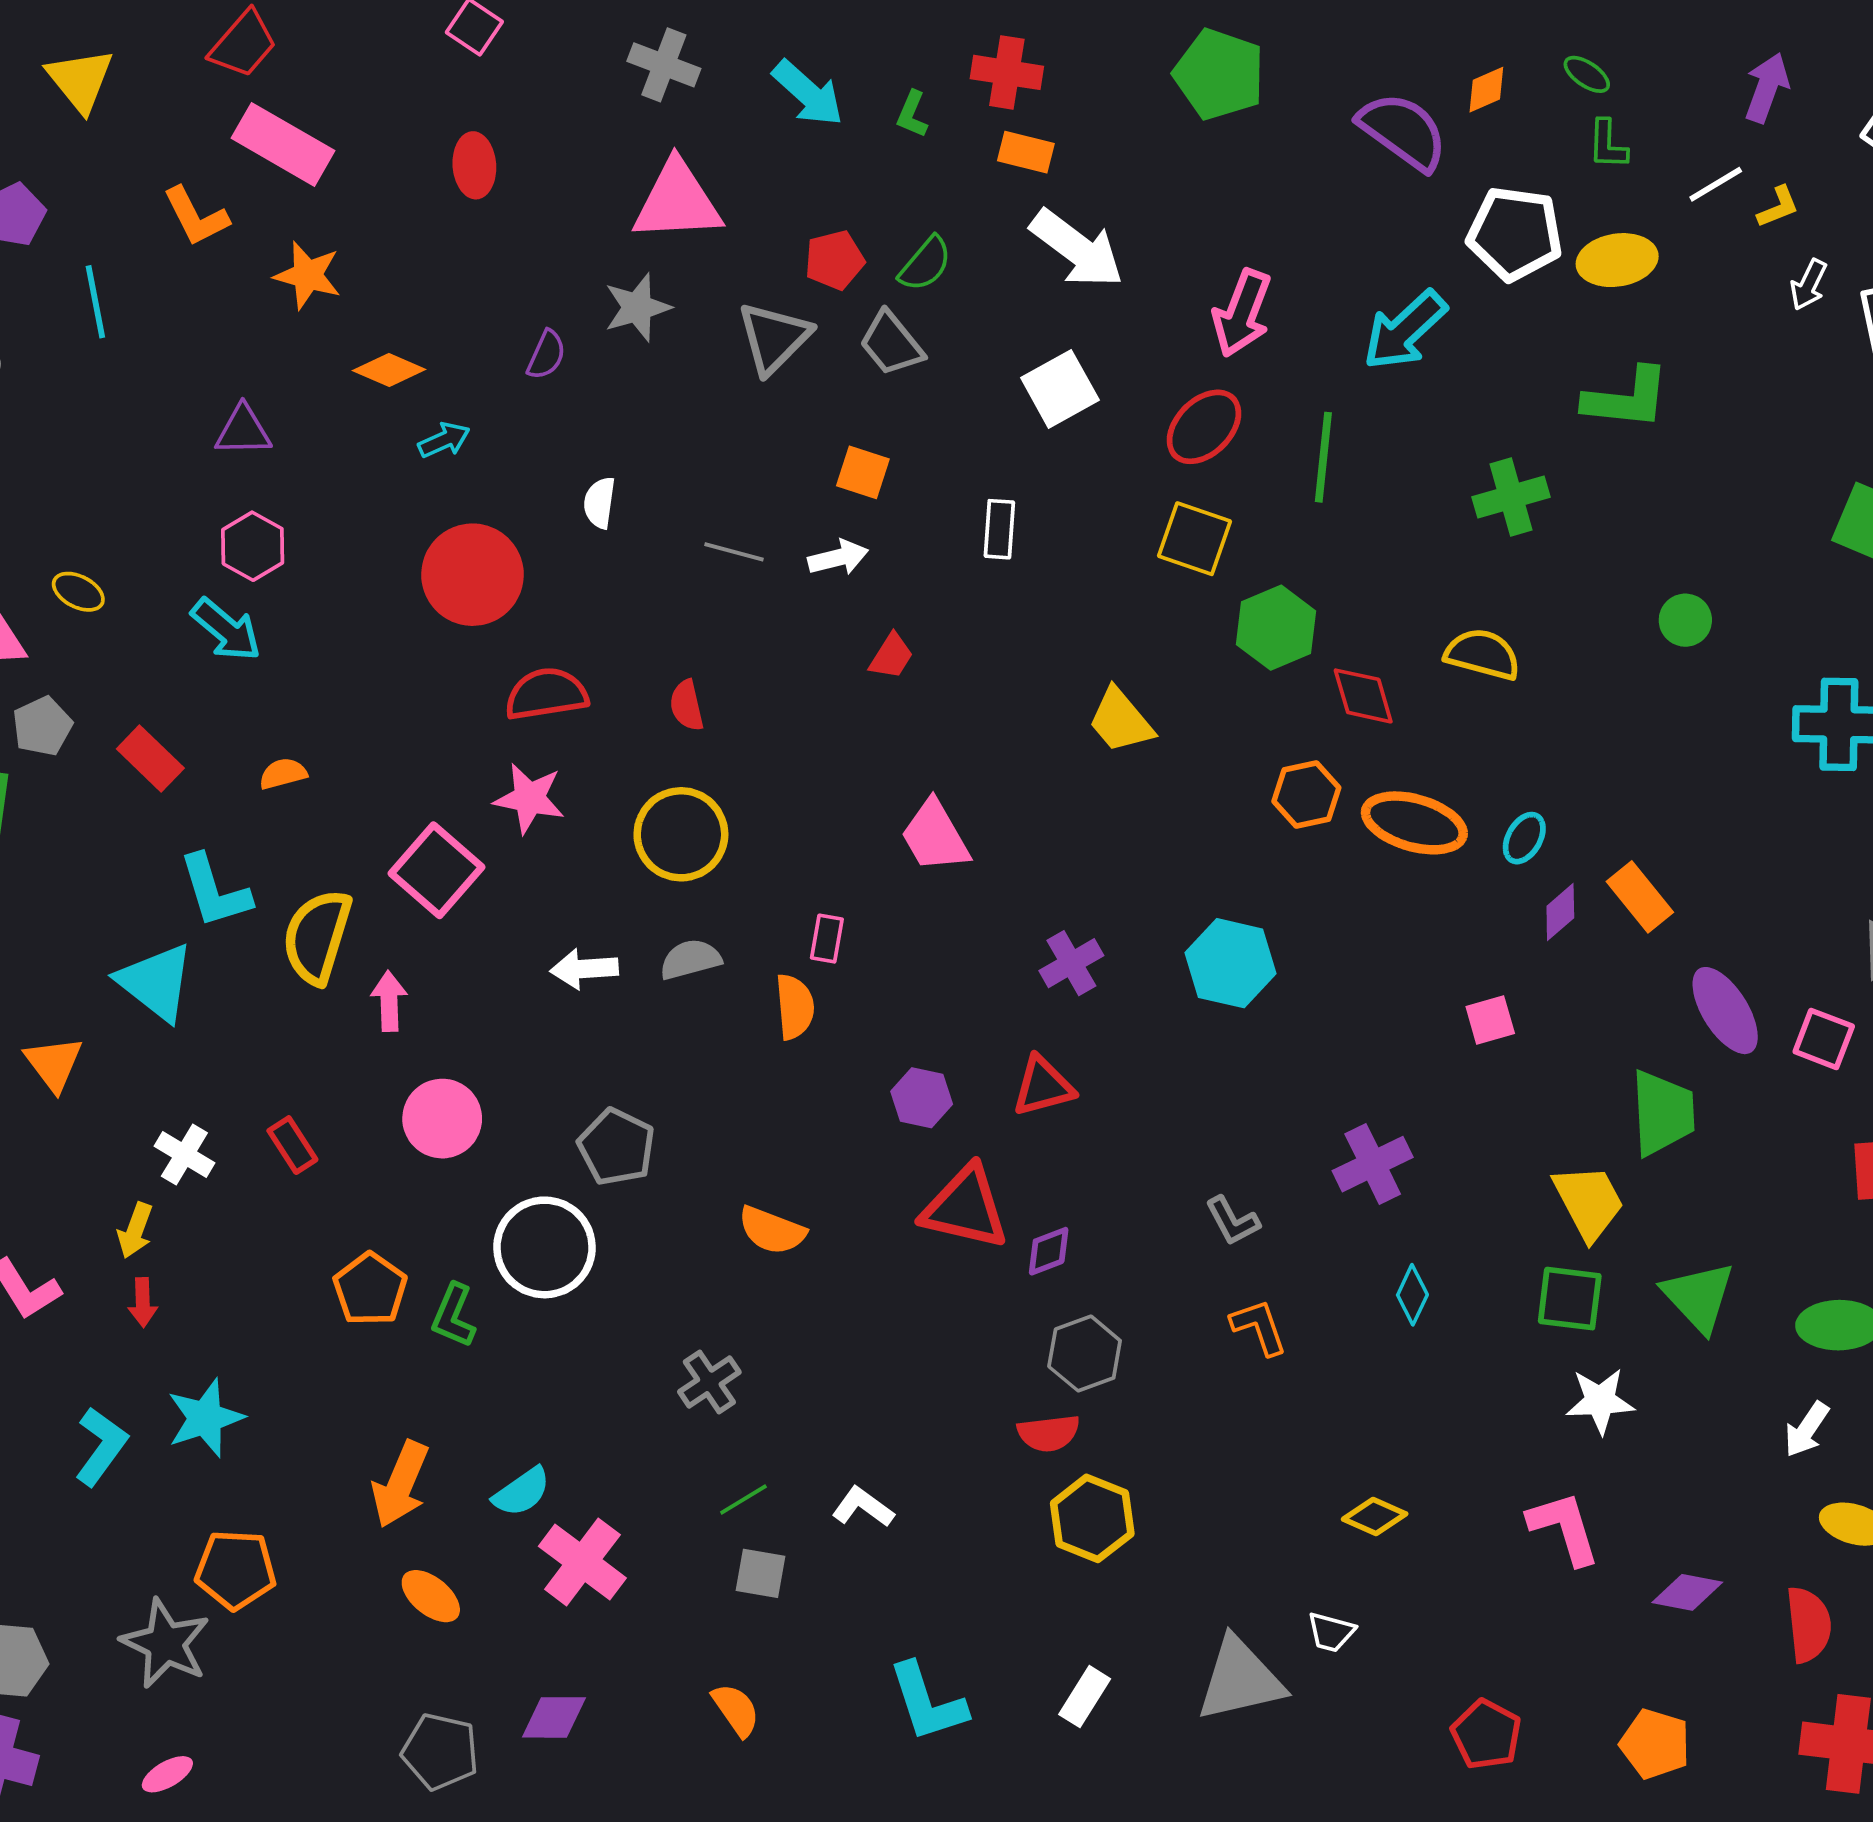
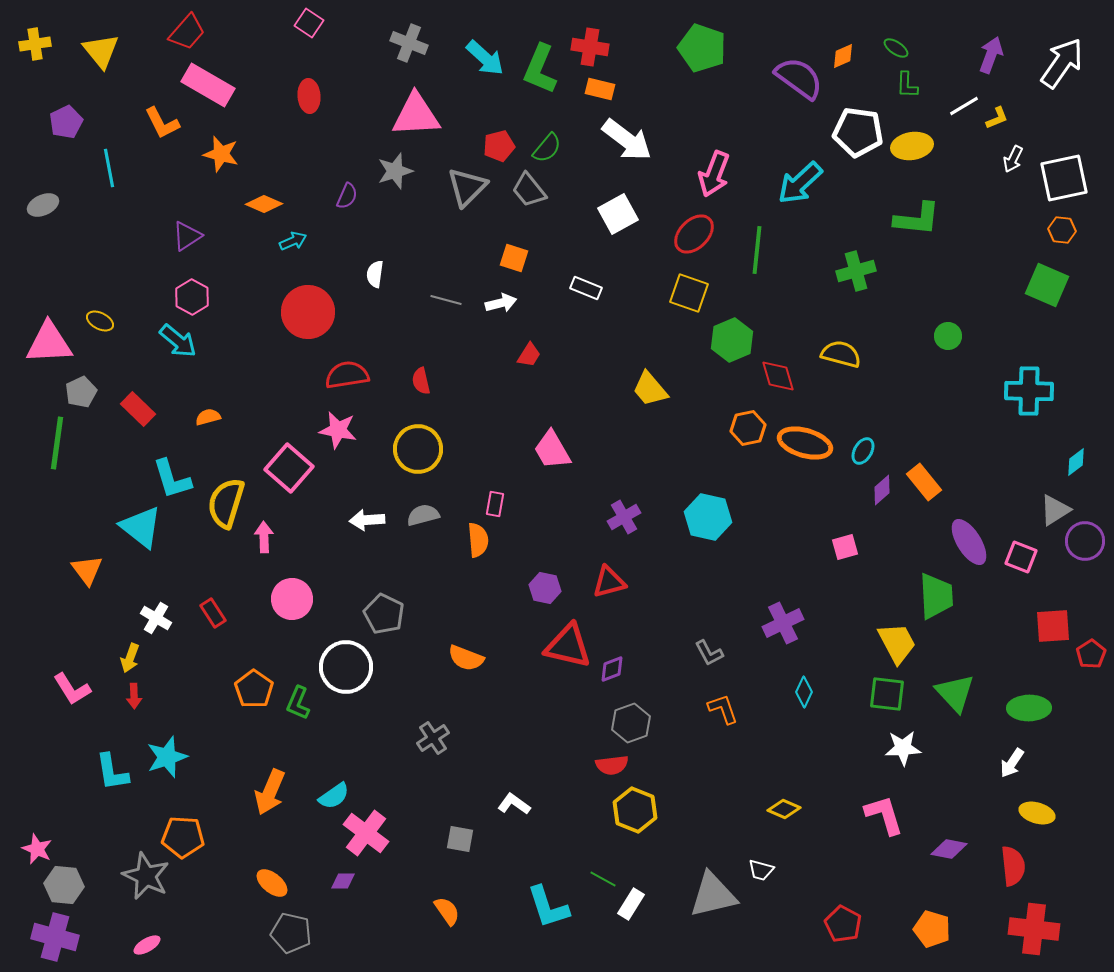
green L-shape: (912, 114) -> (540, 69), size x2.0
purple triangle: (243, 431) -> (187, 236), turned -32
white rectangle: (999, 529) -> (586, 288), turned -72
cyan L-shape: (101, 1446) -> (112, 772), turned 135
green line: (743, 1499) -> (603, 879), moved, turned 60
orange ellipse: (431, 1596) -> (272, 883), moved
purple diamond: (554, 1717) -> (343, 881), moved, size x0.7

